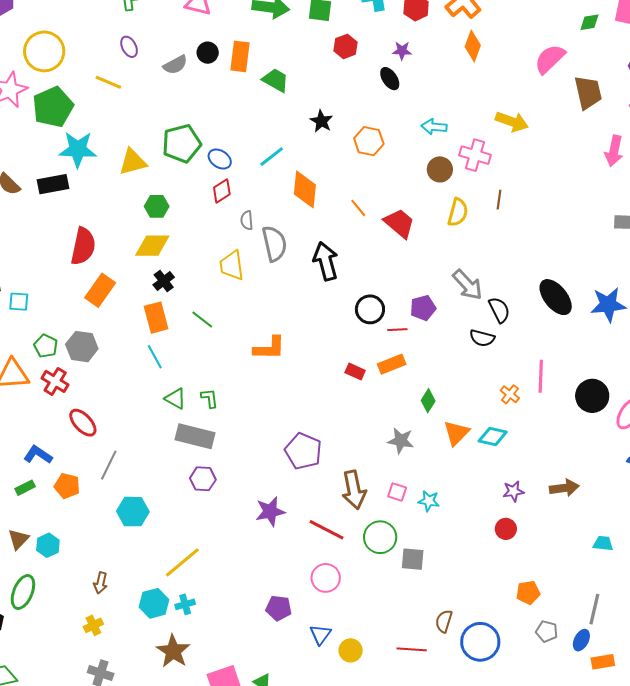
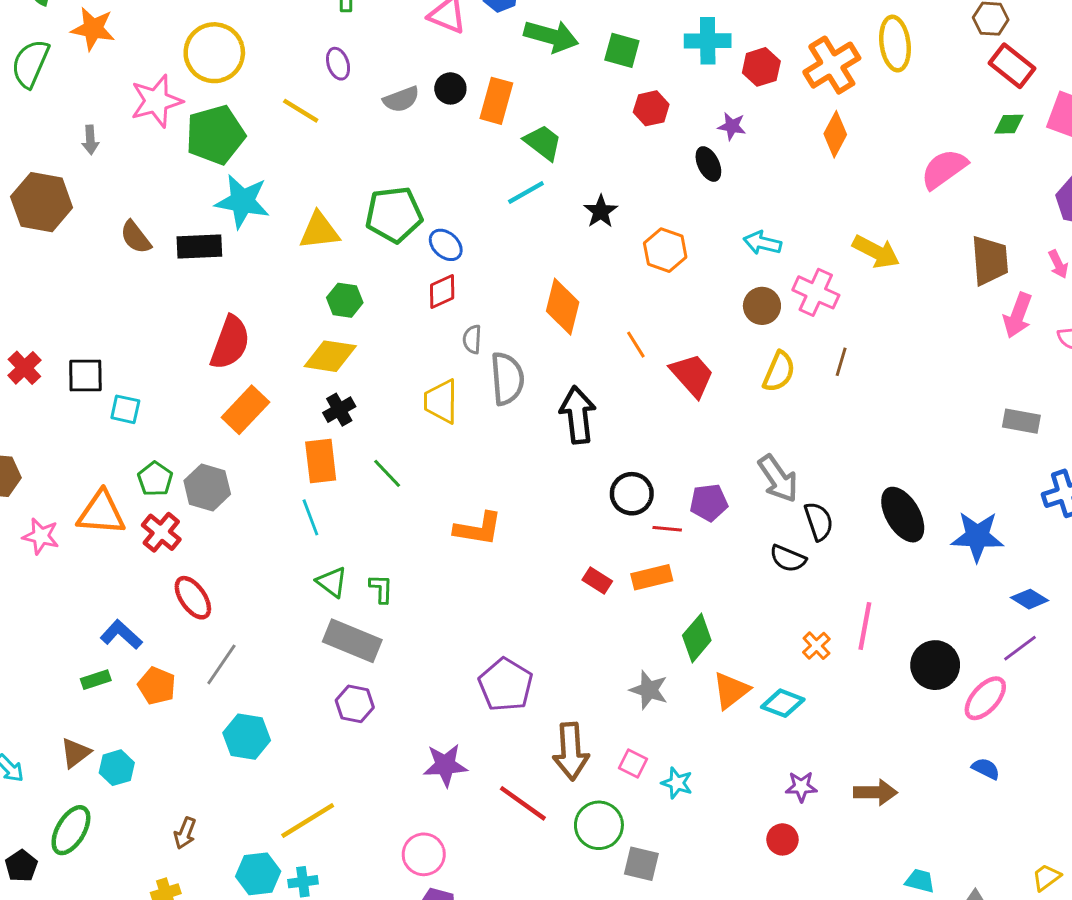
brown trapezoid: (588, 92) -> (990, 260), moved
cyan line: (272, 157) -> (526, 192), moved
green diamond: (428, 401) -> (697, 638), size x1.4
pink circle: (326, 578) -> (424, 854), moved

